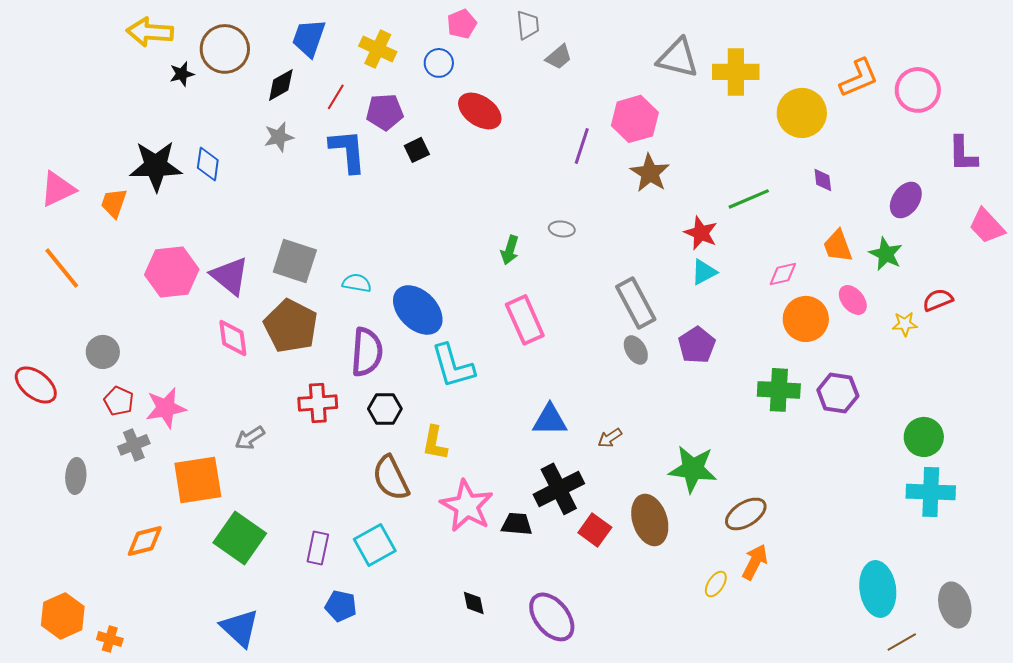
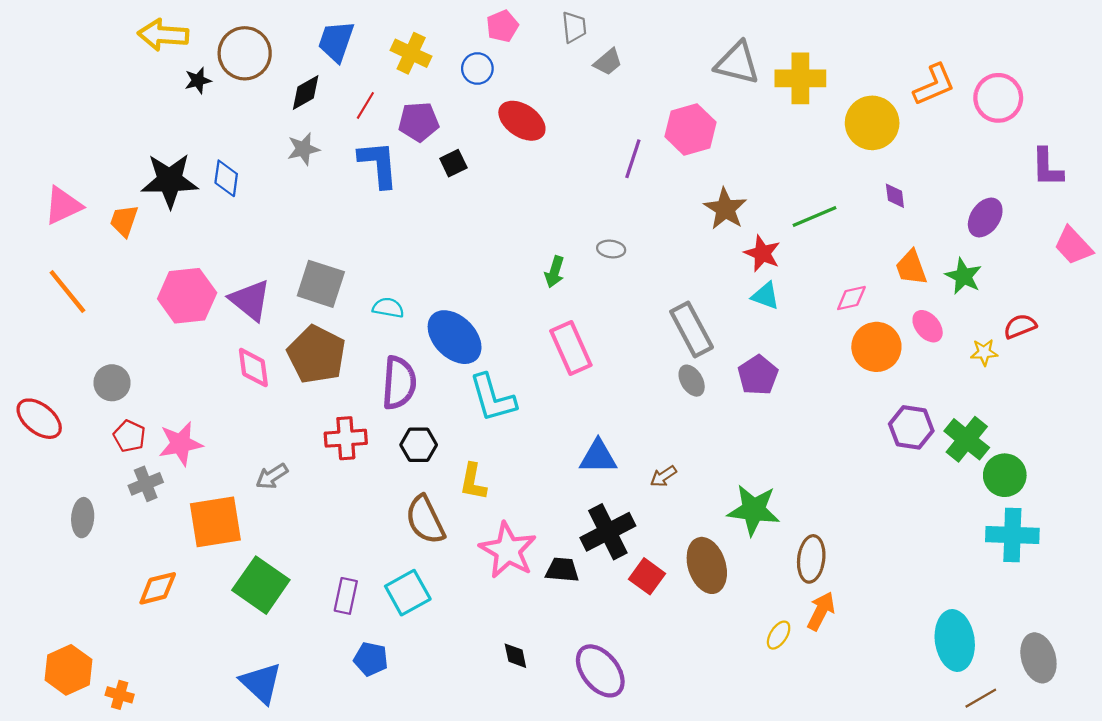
brown star: (650, 173) -> (725, 209), moved
cyan triangle: (704, 272) -> (766, 296), turned 48
green cross: (779, 390) -> (967, 439), moved, turned 36
brown ellipse: (746, 514) -> (811, 559), turned -51

